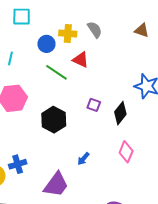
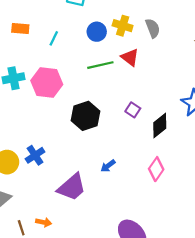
green line: (56, 72) -> (100, 65), turned -60
blue cross: (18, 164) -> (35, 155), turned -30

